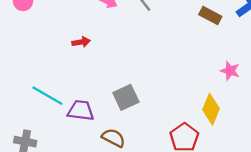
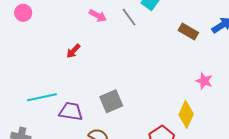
red arrow: (81, 42) -> (73, 51), turned 140
cyan line: (47, 96) -> (42, 97), turned -44

